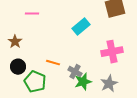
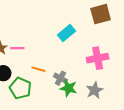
pink line: (32, 14) -> (17, 48), moved
green star: (83, 82) -> (68, 88), turned 30

